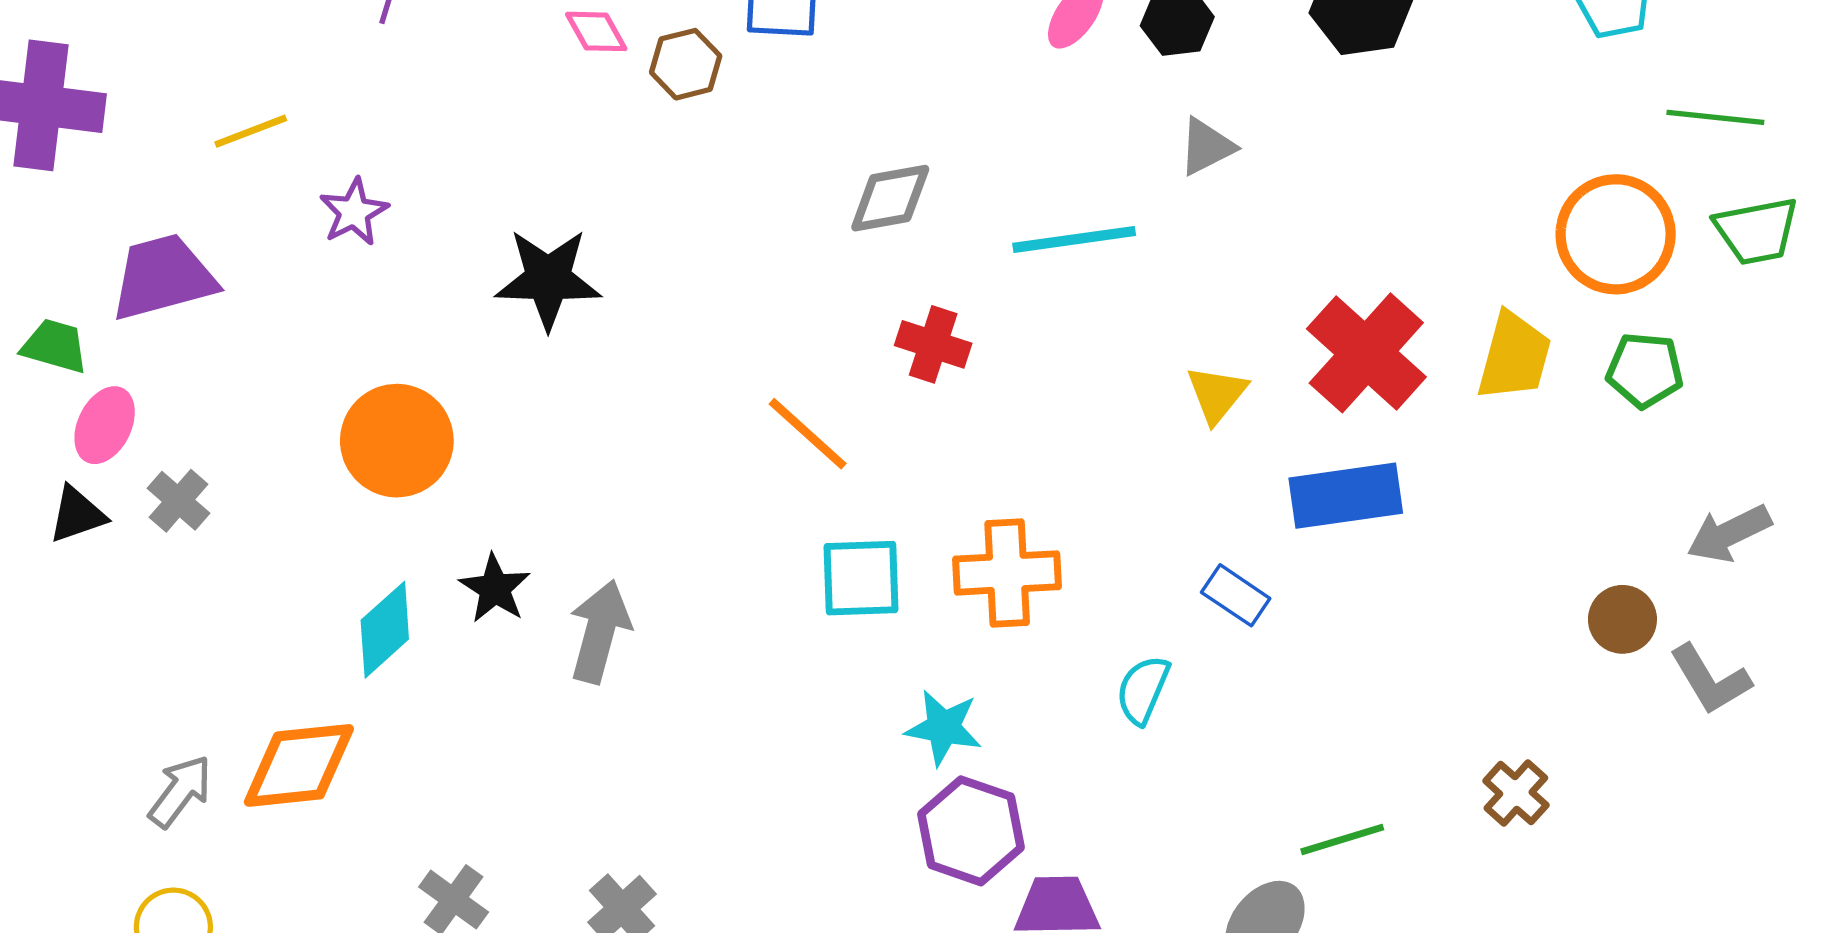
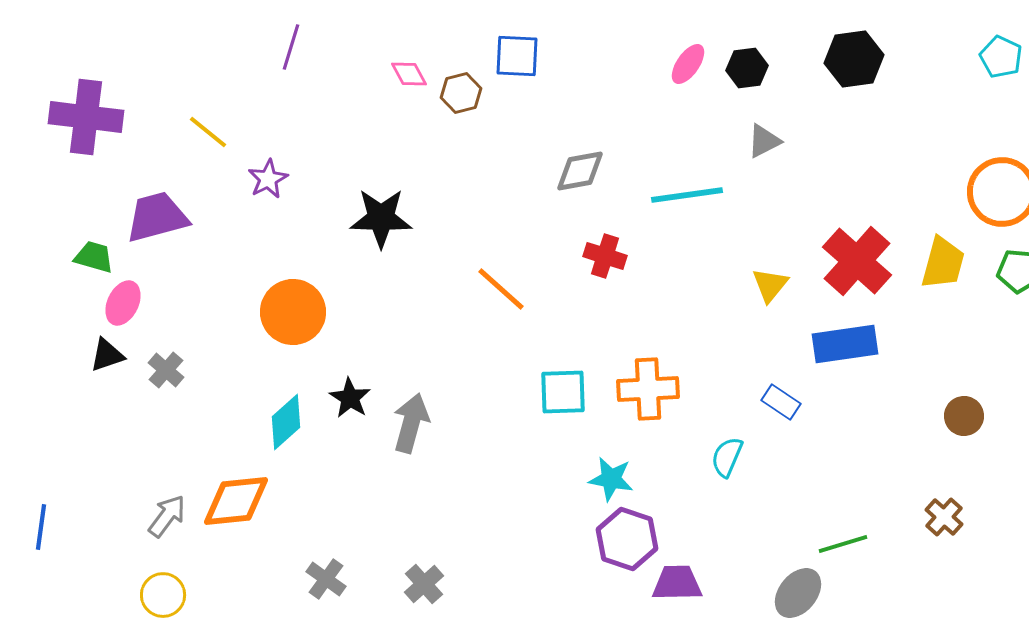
yellow line: (251, 131) -> (208, 132), turned 60
orange line: (808, 434) -> (501, 289), moved
gray cross: (179, 501) -> (166, 370), moved
brown circle: (1622, 619) -> (964, 416), moved

